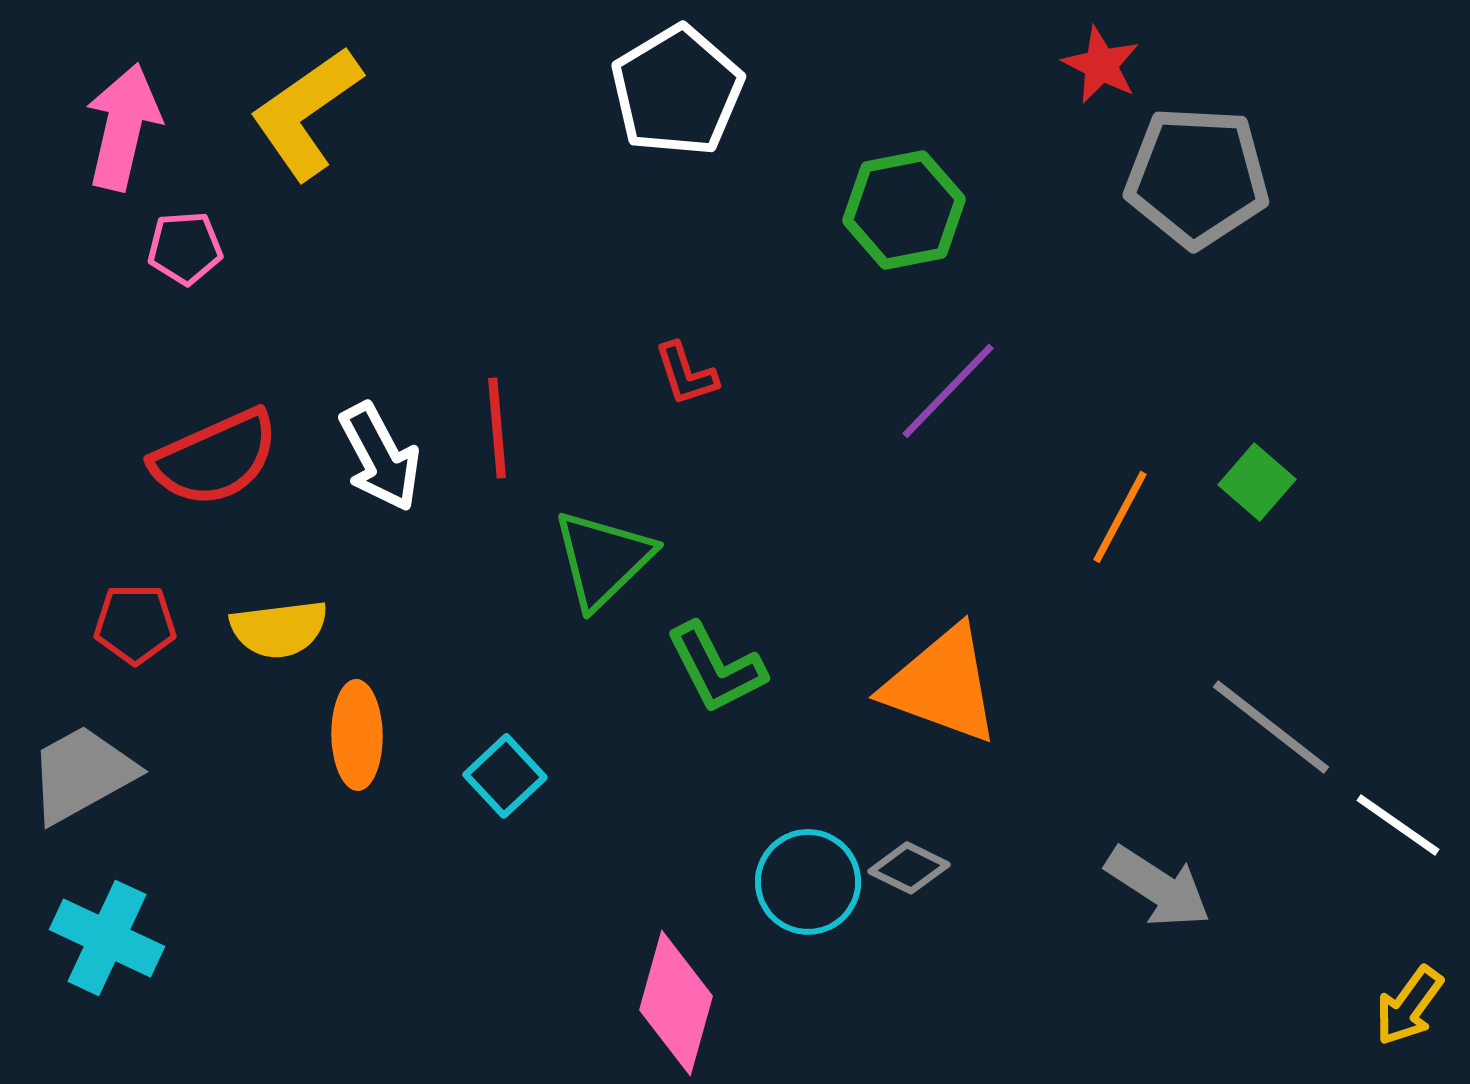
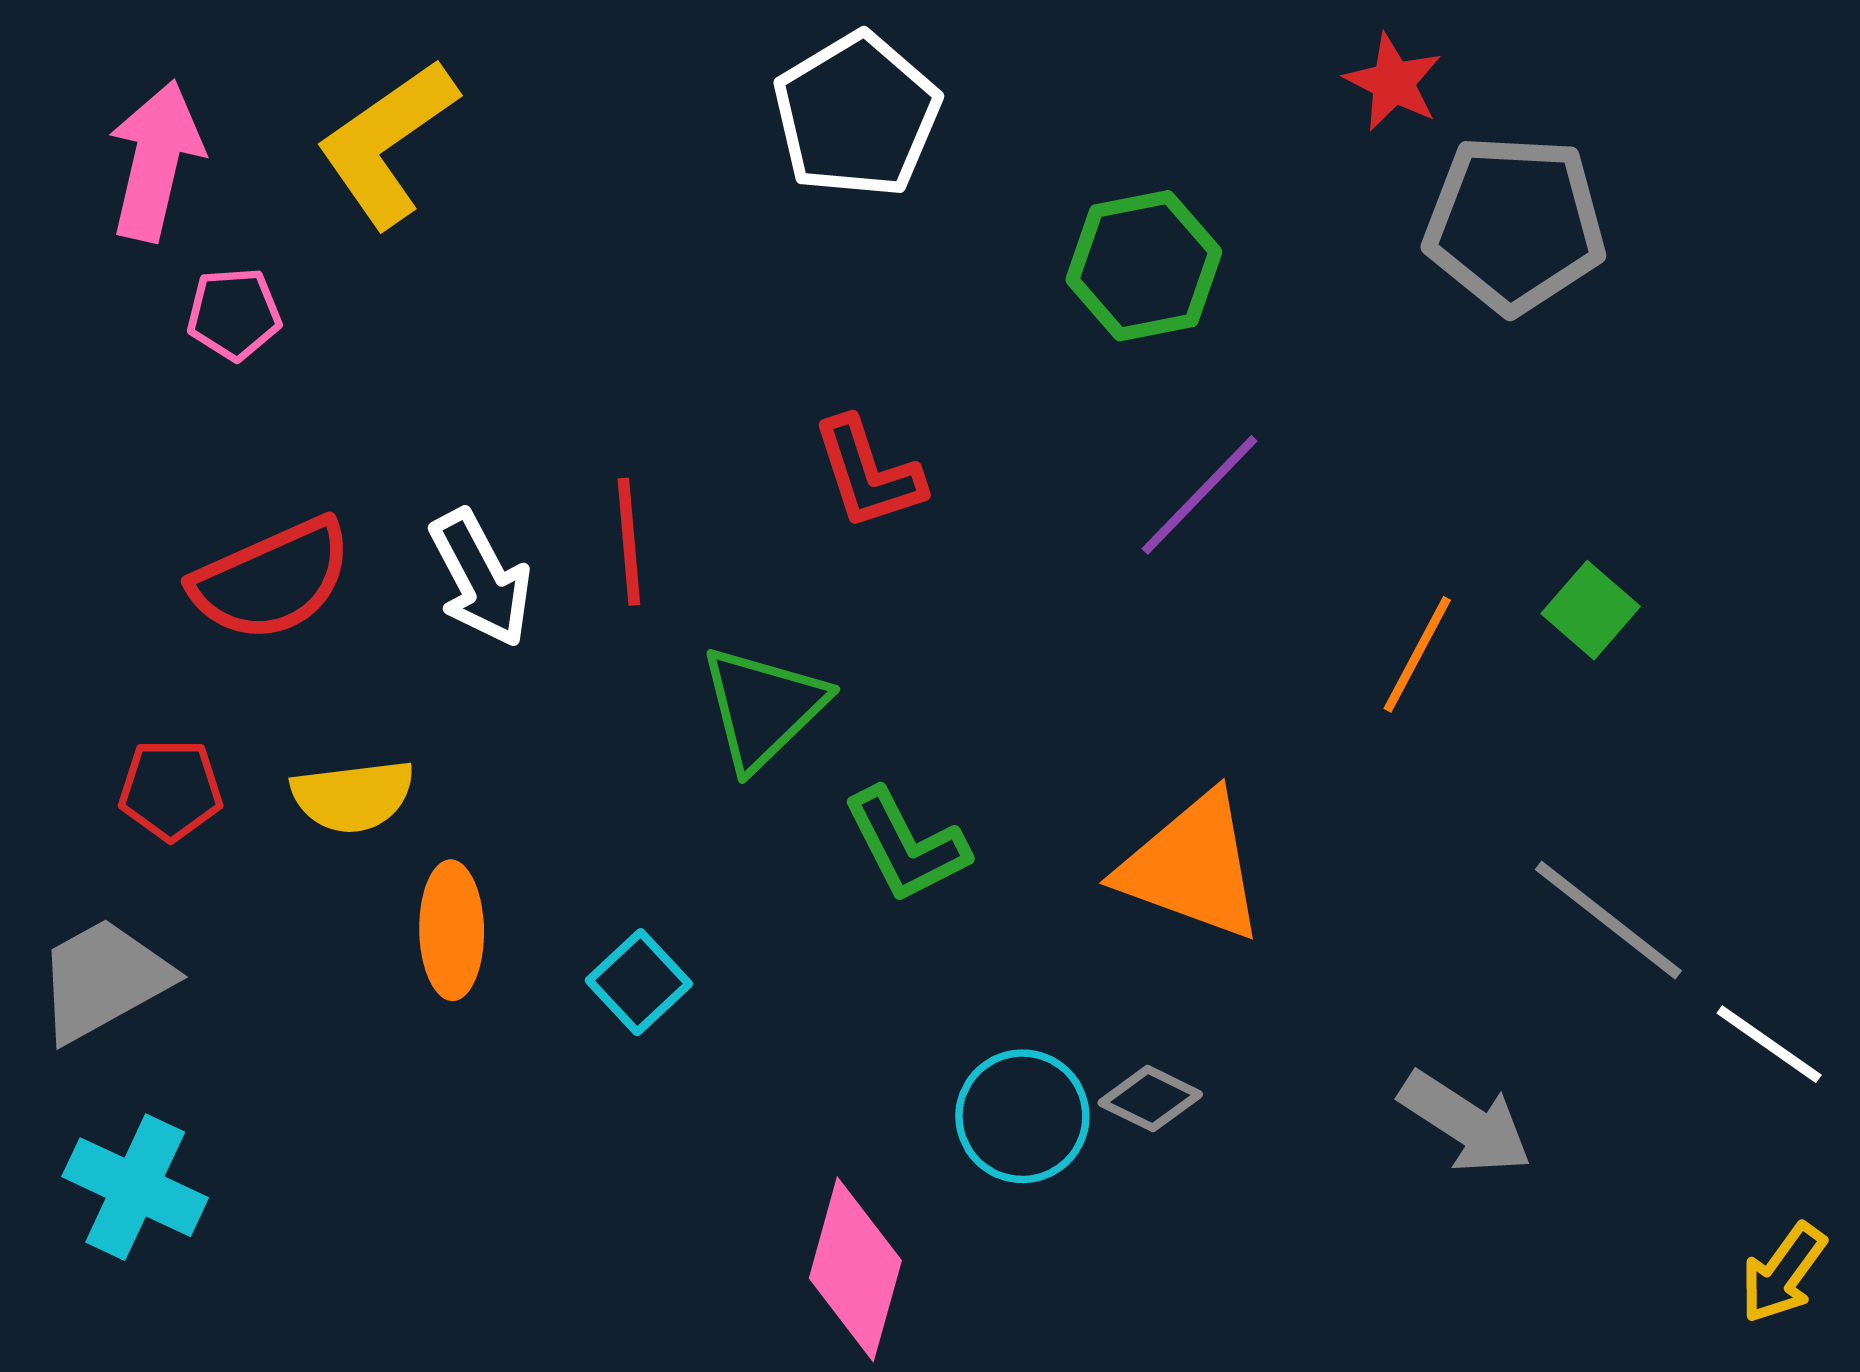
red L-shape: (686, 374) -> (868, 473), size x1.4

